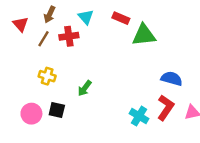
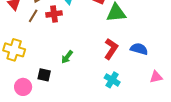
yellow cross: (47, 76) -> (14, 50), moved, size x1.5
red L-shape: (166, 108) -> (111, 49), moved
pink circle: (31, 114) -> (23, 87), moved

